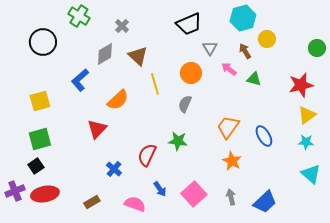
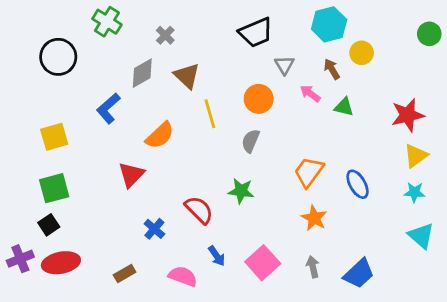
green circle: (317, 48) -> (429, 34), moved
red semicircle: (147, 155) -> (199, 210), turned 110

